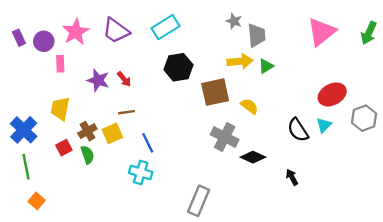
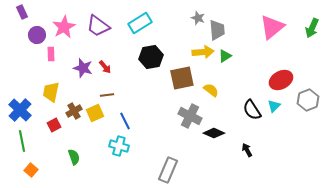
purple rectangle: (19, 38) -> (22, 12), moved
green semicircle: (87, 155) -> (74, 157), moved

